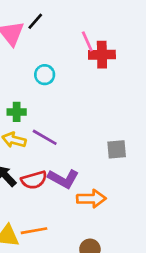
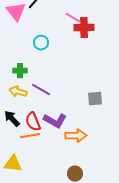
pink line: (87, 41) -> (73, 18), turned -35
red semicircle: (34, 180) -> (33, 122), turned 84
orange line: (34, 231) -> (30, 136), moved

